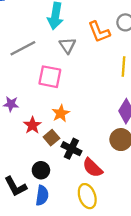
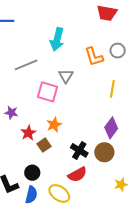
gray triangle: (67, 45) -> (66, 76), moved
black cross: (71, 149) -> (79, 150), moved
red semicircle: (92, 168) -> (77, 175), turned -78
yellow ellipse: (87, 196) -> (59, 193), moved, turned -40

